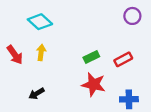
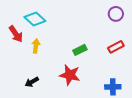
red arrow: (15, 55) -> (16, 34), moved
red rectangle: (123, 59) -> (116, 47), moved
red star: (94, 84) -> (70, 75), moved

